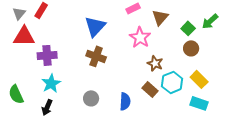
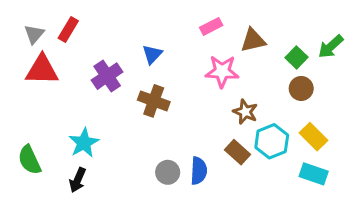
brown triangle: (160, 17) -> (253, 40), turned 36
blue triangle: (95, 26) -> (152, 54), size x0.6
pink star: (140, 37) -> (222, 71), turned -30
purple cross: (47, 55) -> (107, 76), moved, turned -30
gray circle: (91, 98) -> (168, 172), moved

